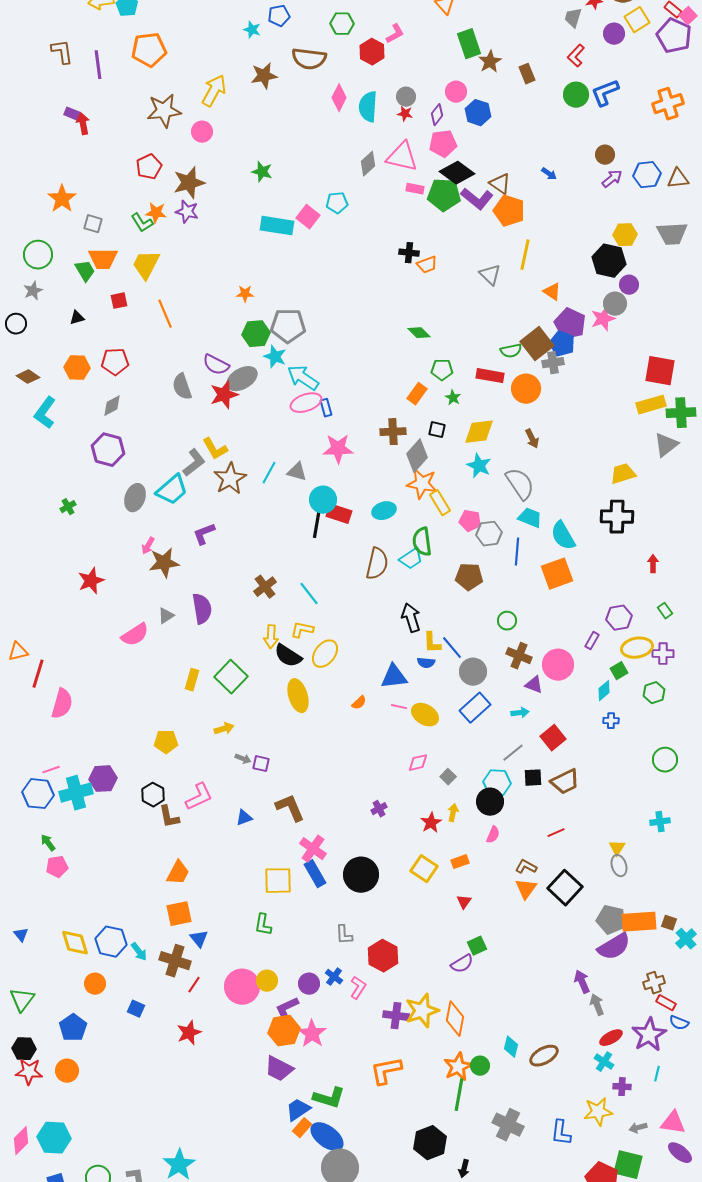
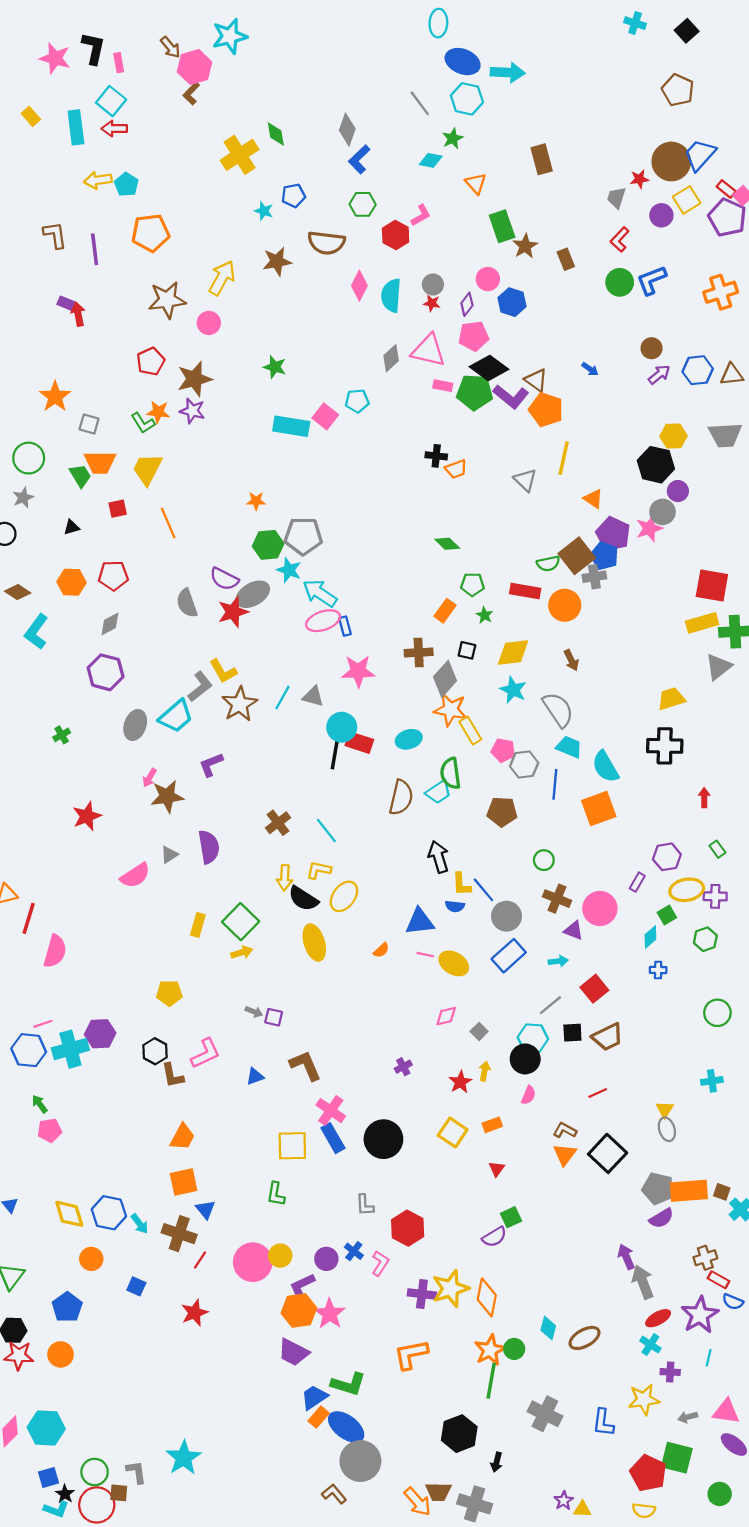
yellow arrow: (224, 729) -> (242, 952), moved
purple semicircle: (614, 947) -> (661, 1218), size x0.7
gray arrow: (597, 1005) -> (643, 1282), size x1.4

